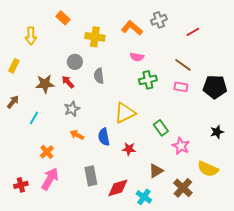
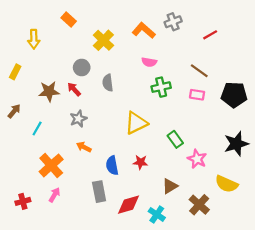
yellow cross: (95, 37) -> (103, 40), turned 36
black star: (217, 132) -> (236, 144), size x1.6
blue semicircle: (104, 137) -> (112, 165), moved
orange cross: (47, 152) -> (51, 165), size x1.6
pink arrow: (50, 179) -> (54, 195), size x0.6

